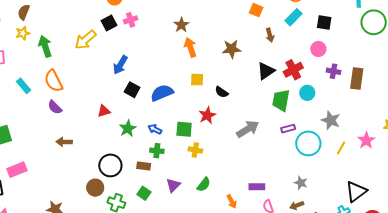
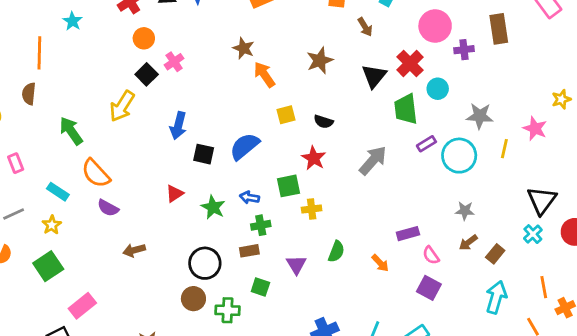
yellow star: (23, 33) -> (52, 225), moved
pink circle: (318, 49) -> (435, 26), size x1.5
brown rectangle: (357, 78) -> (499, 29), moved

